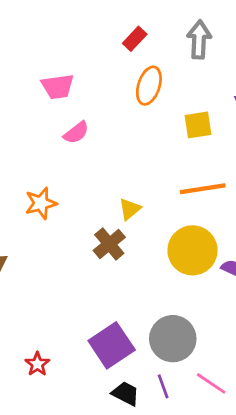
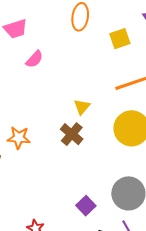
orange star: (41, 203) -> (19, 138), moved, turned 30
purple square: (112, 345) -> (86, 206), size x0.6

